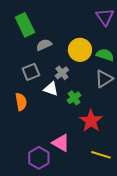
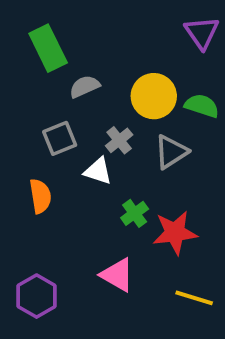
gray triangle: (104, 79) -> (171, 152), moved
green cross: (74, 98) -> (135, 213), moved
red star: (91, 121) -> (175, 233), turned 30
purple hexagon: (39, 158) -> (37, 296), moved

